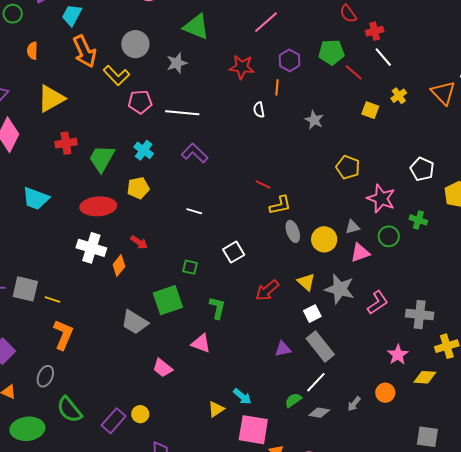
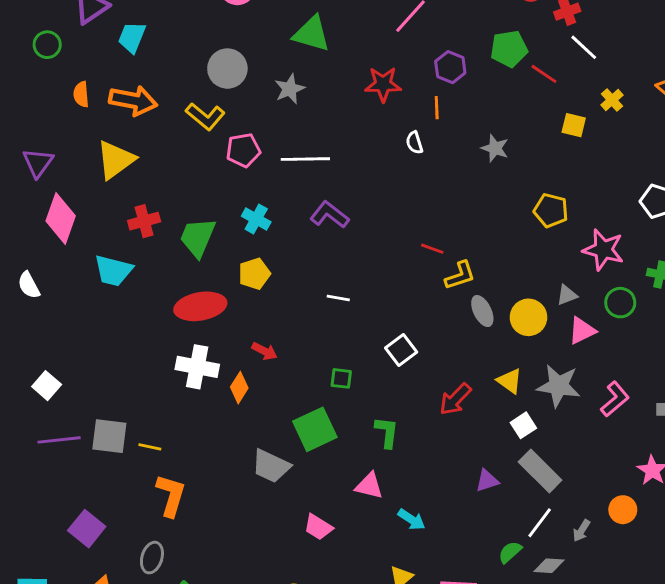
orange arrow: (85, 51) -> (133, 101), moved, turned -48
cyan trapezoid: (36, 199) -> (113, 271), moved
orange circle: (385, 393) -> (623, 510), moved
cyan arrow: (242, 396) -> (412, 519), moved
gray arrow: (354, 404) -> (581, 531), moved

